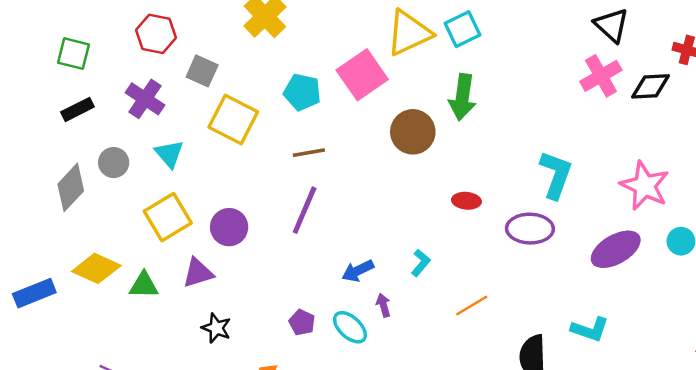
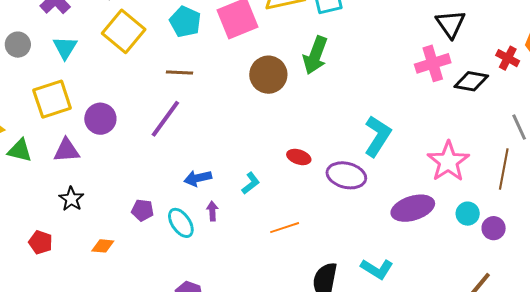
red ellipse: (466, 201) -> (299, 157), moved
purple pentagon: (302, 322) -> (142, 210), turned -30

